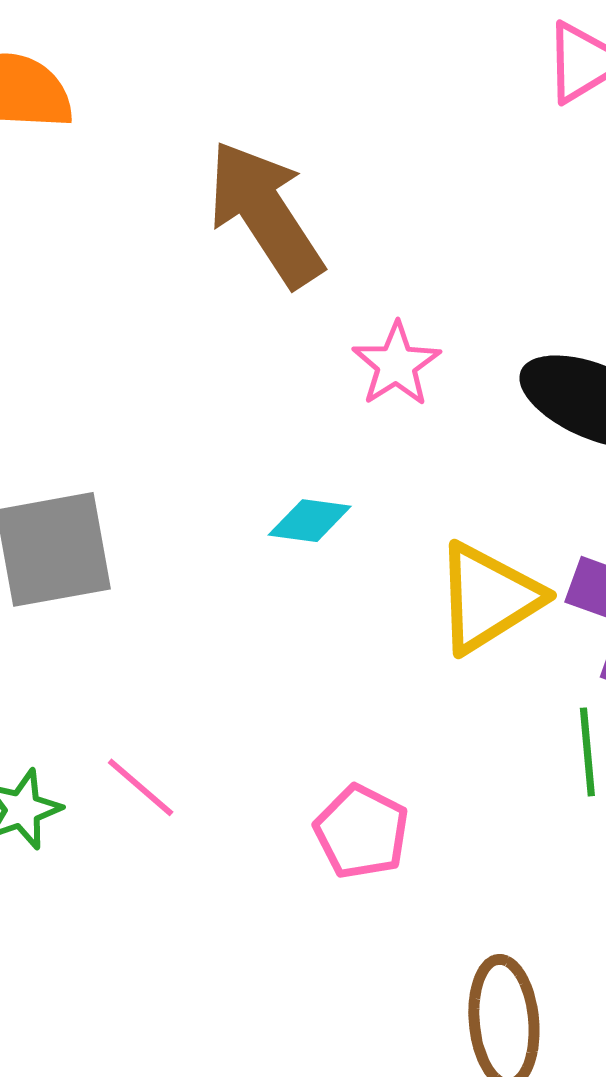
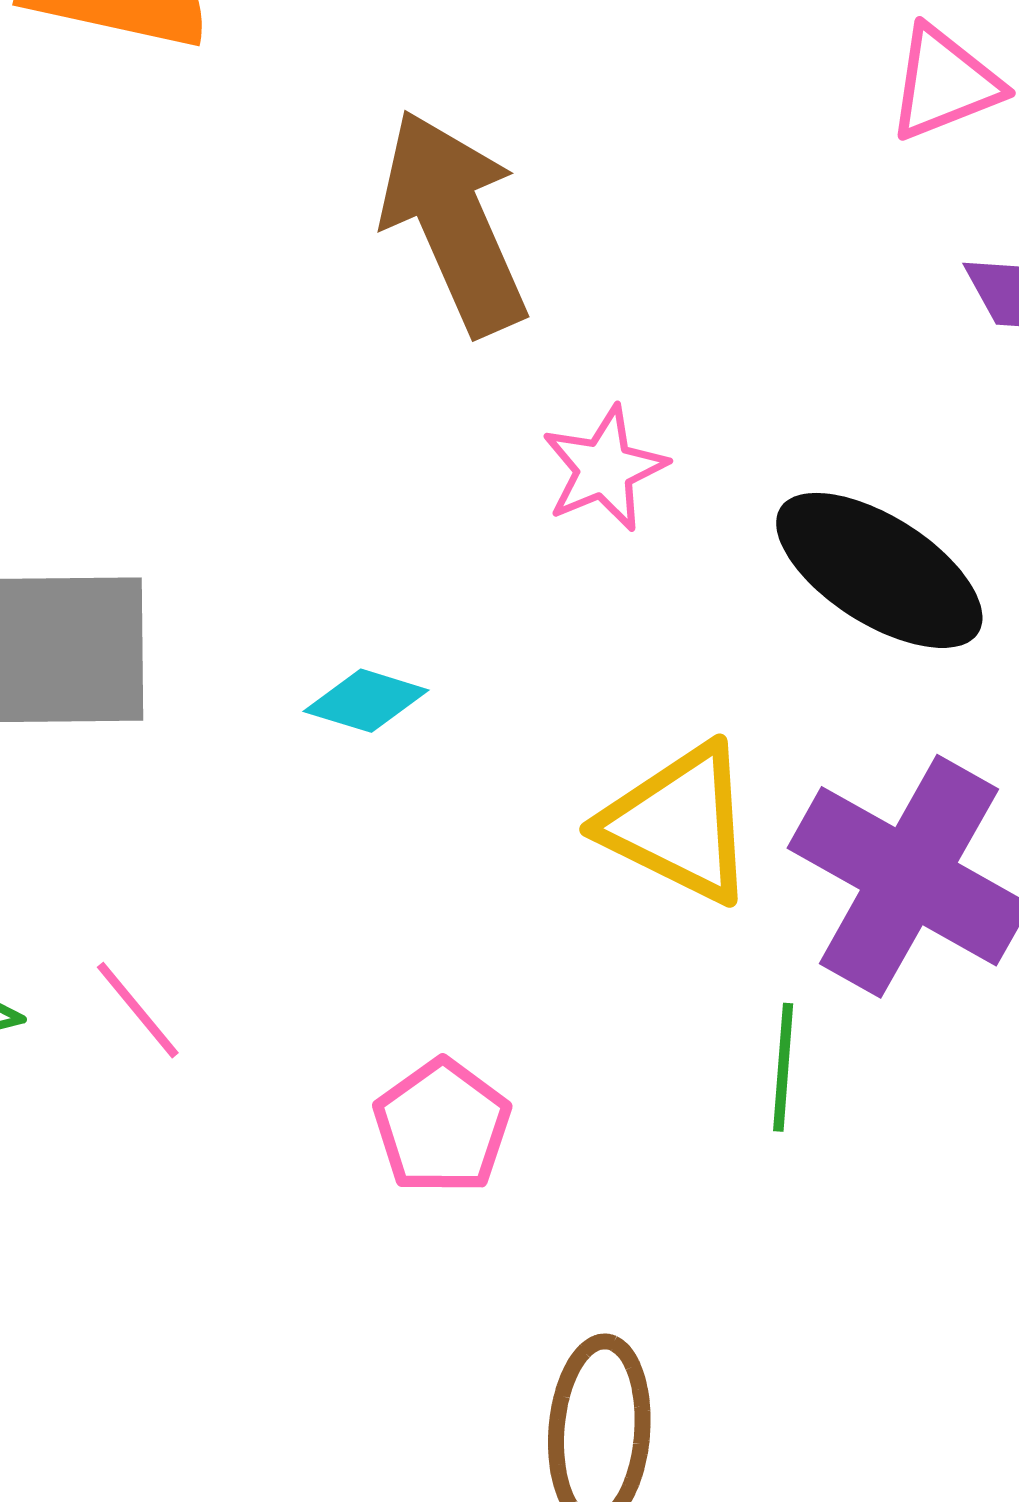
cyan diamond: (310, 521) -> (366, 701), moved
yellow triangle: (488, 598) -> (679, 824), turned 49

